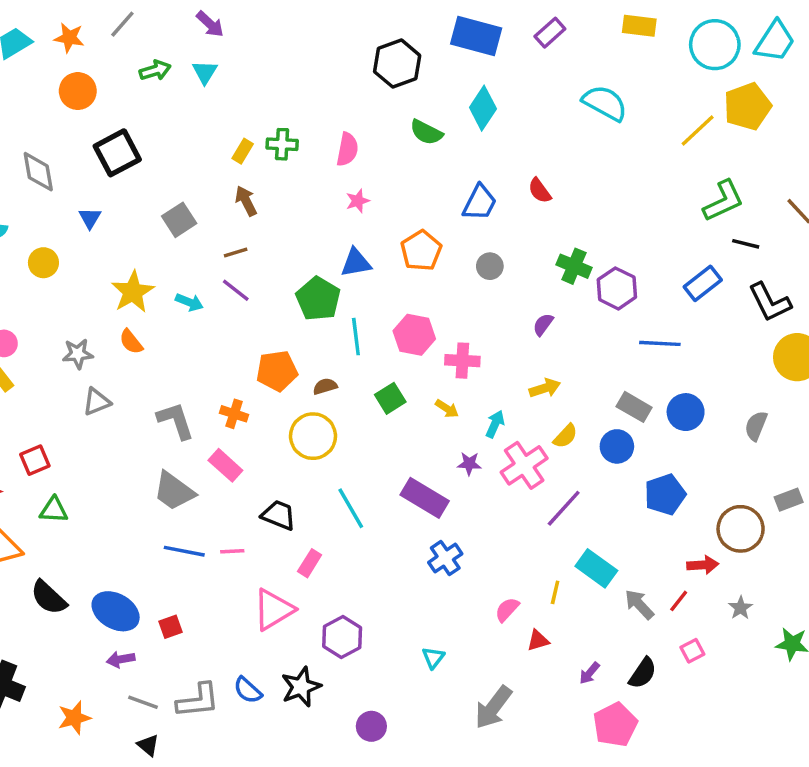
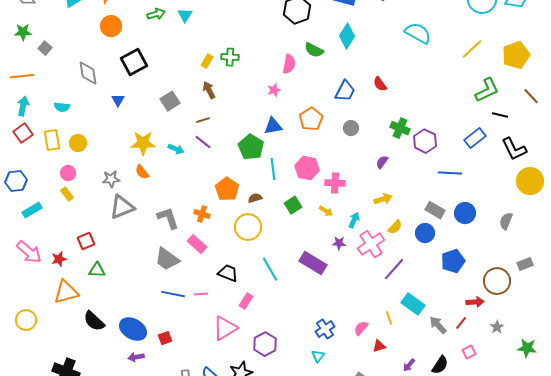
yellow pentagon: (747, 106) -> (516, 55), moved
pink semicircle: (347, 149) -> (289, 64), moved
yellow circle: (43, 263) -> (78, 143), moved
yellow star: (133, 292) -> (143, 143), turned 30
orange pentagon: (277, 371) -> (227, 189), turned -30
gray triangle: (97, 402) -> (122, 207), size x1.5
blue cross: (445, 558) -> (325, 329), moved
yellow line: (555, 592) -> (389, 318), turned -32

